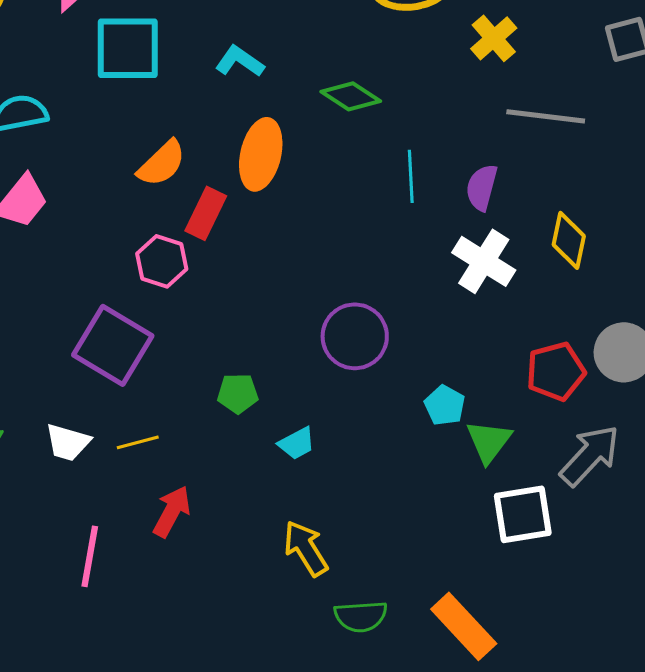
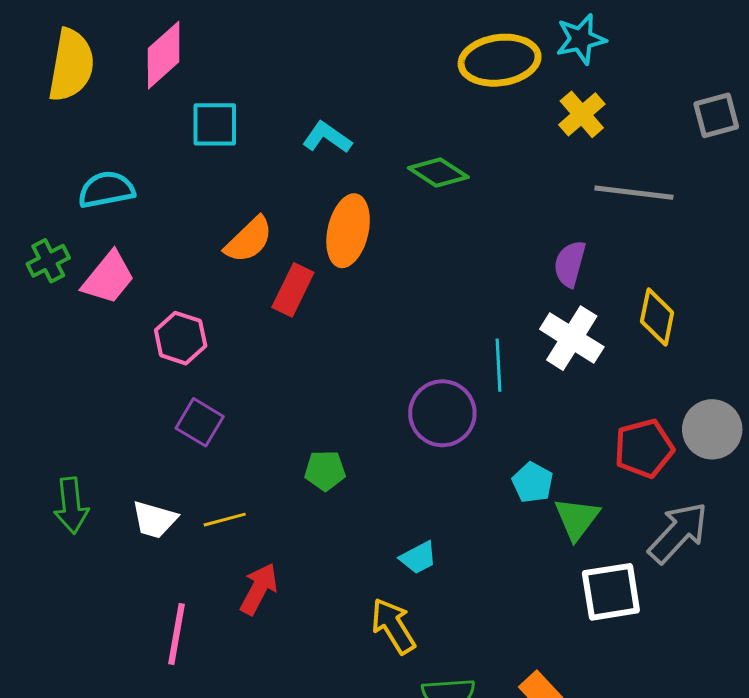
cyan square: (128, 48) -> (215, 124), size x0.7
cyan line: (411, 176) -> (499, 365), moved
pink hexagon: (162, 261) -> (181, 338), moved
purple square: (113, 345) -> (200, 422), size x0.6
cyan trapezoid: (297, 443) -> (418, 558), moved

